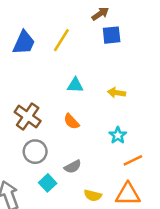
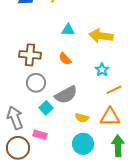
yellow arrow: (117, 93) -> (101, 36), size x1.6
brown cross: (28, 117) -> (30, 55), turned -30
gray semicircle: (73, 167) -> (66, 95), size x1.6

